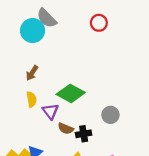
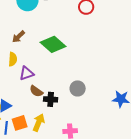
green diamond: (71, 93) -> (53, 44), moved
purple triangle: (50, 111) -> (27, 73), turned 35

